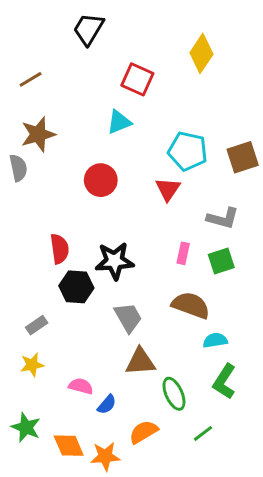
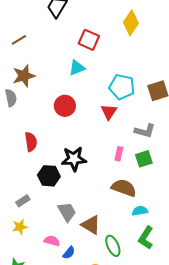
red semicircle: (60, 249) -> (31, 142), moved
gray trapezoid: (128, 317) -> (67, 212), moved
brown triangle: (140, 362) -> (91, 225), turned 35

